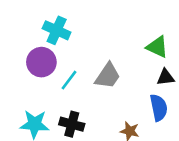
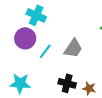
black cross: (72, 124) -> (67, 83), moved

